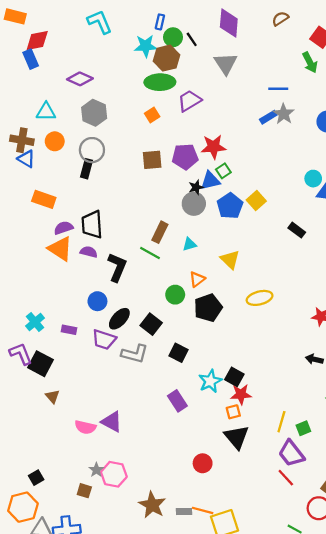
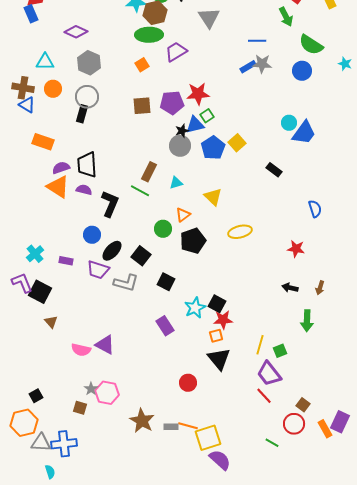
gray star: (284, 114) -> (262, 64), turned -30

